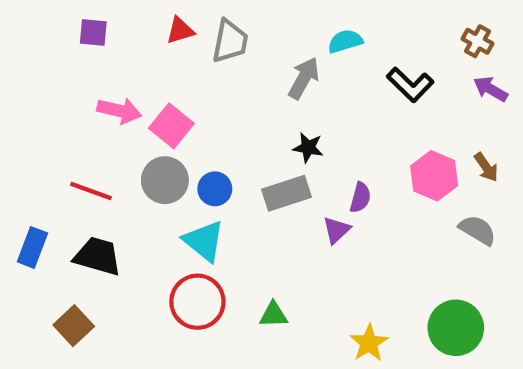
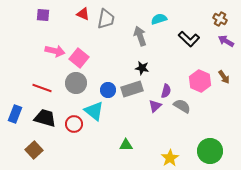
red triangle: (180, 30) -> (83, 14), turned 40
gray arrow: (304, 78) -> (140, 36), turned -48
blue circle: (215, 189) -> (108, 90), moved
gray semicircle: (478, 230) -> (182, 106), moved
red circle: (197, 302) -> (74, 124), moved, size x0.7

